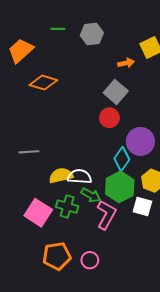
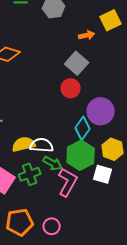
green cross: (67, 207) -> (30, 174), turned -35

